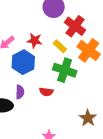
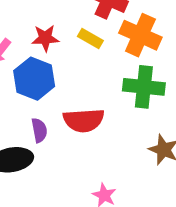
green cross: (65, 70) -> (144, 87), moved
red semicircle: (46, 92) -> (84, 120), size x1.6

